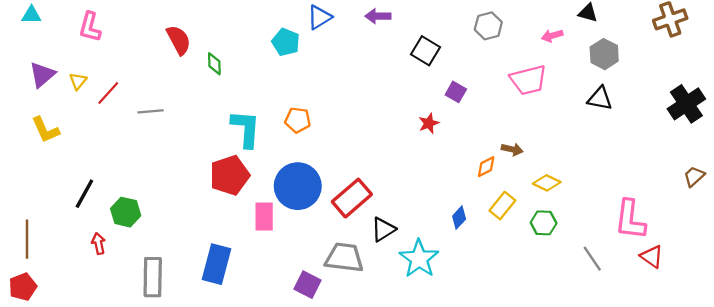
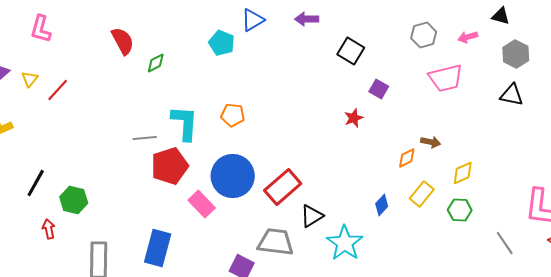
gray hexagon: (488, 26) -> (424, 35), moved
green diamond: (214, 64) -> (156, 63), turned 65
gray line: (150, 111) -> (145, 138), moved
yellow diamond: (547, 183) -> (463, 173), turned -50
pink rectangle: (264, 216) -> (202, 204), turned -44

